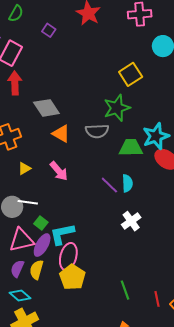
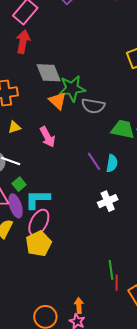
green star: (117, 108) -> (72, 88), moved
purple ellipse: (42, 245) -> (16, 206), turned -60
green line: (125, 290) -> (111, 270), moved

